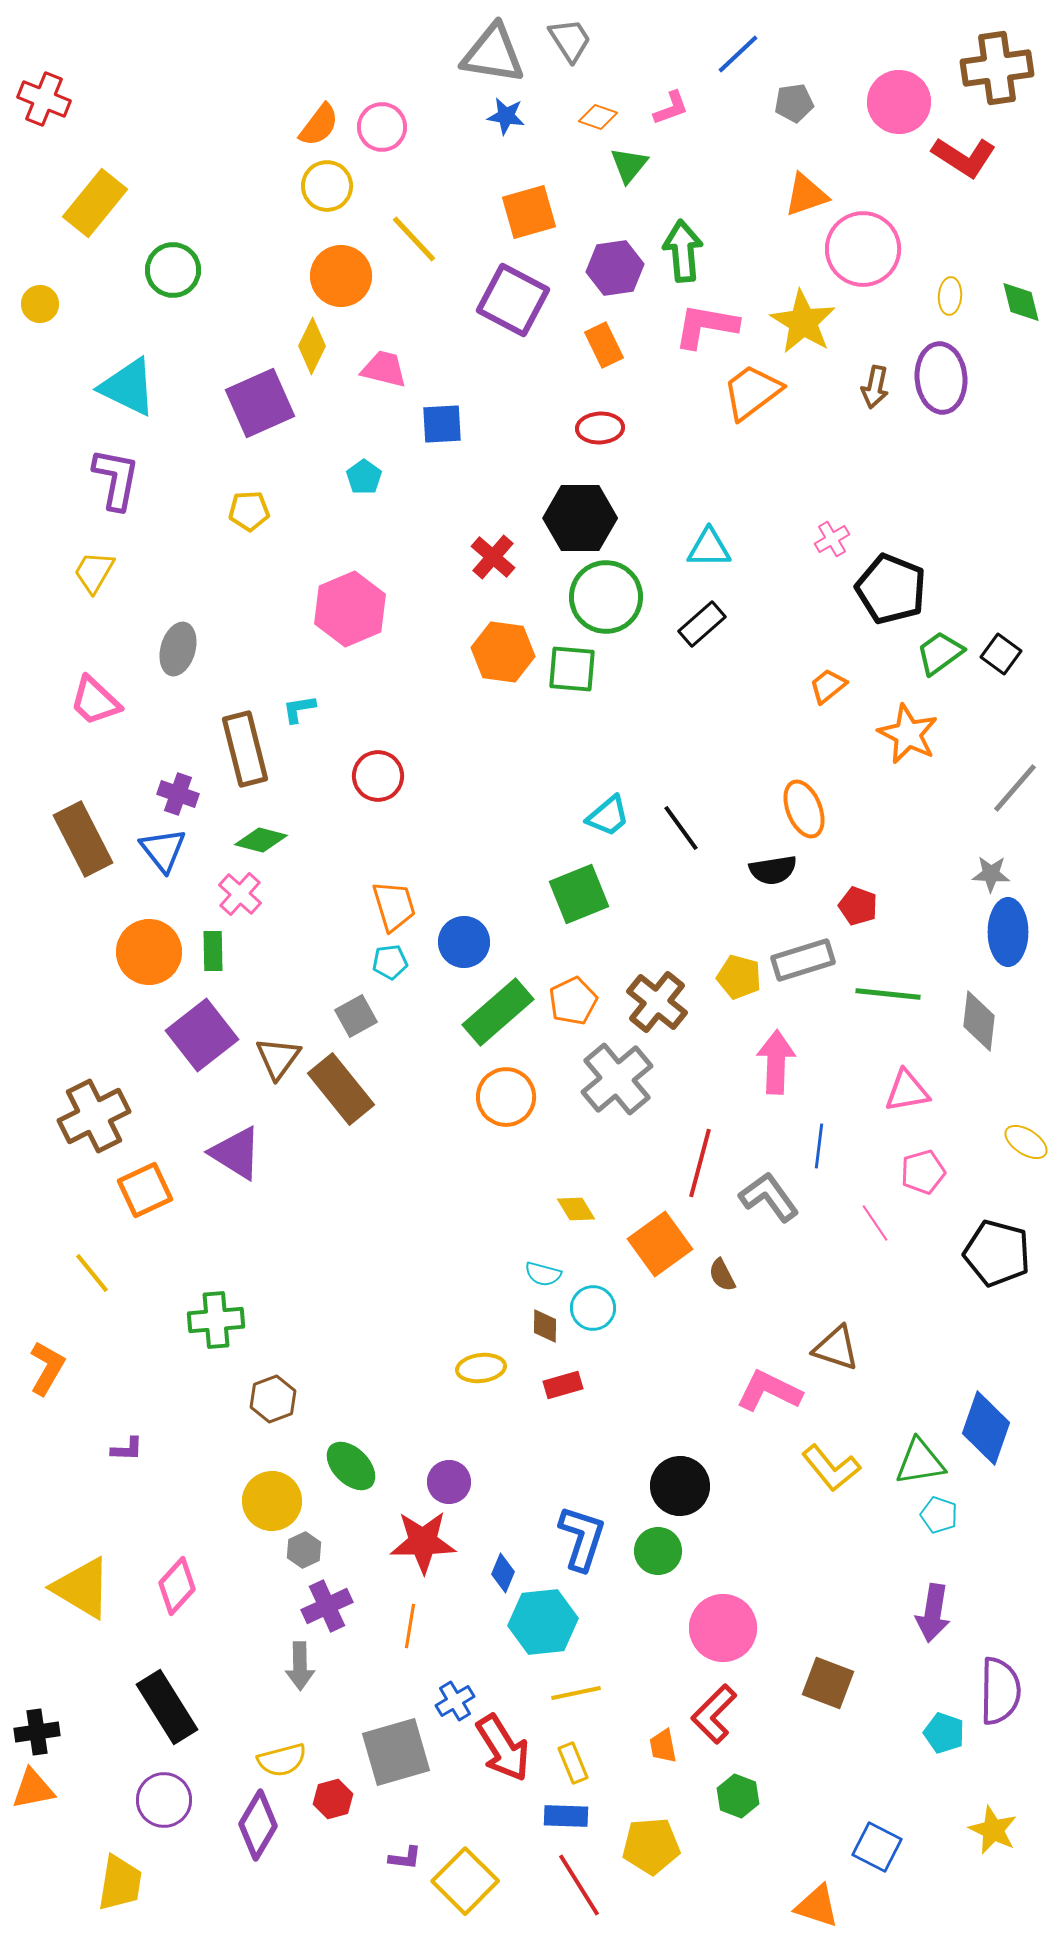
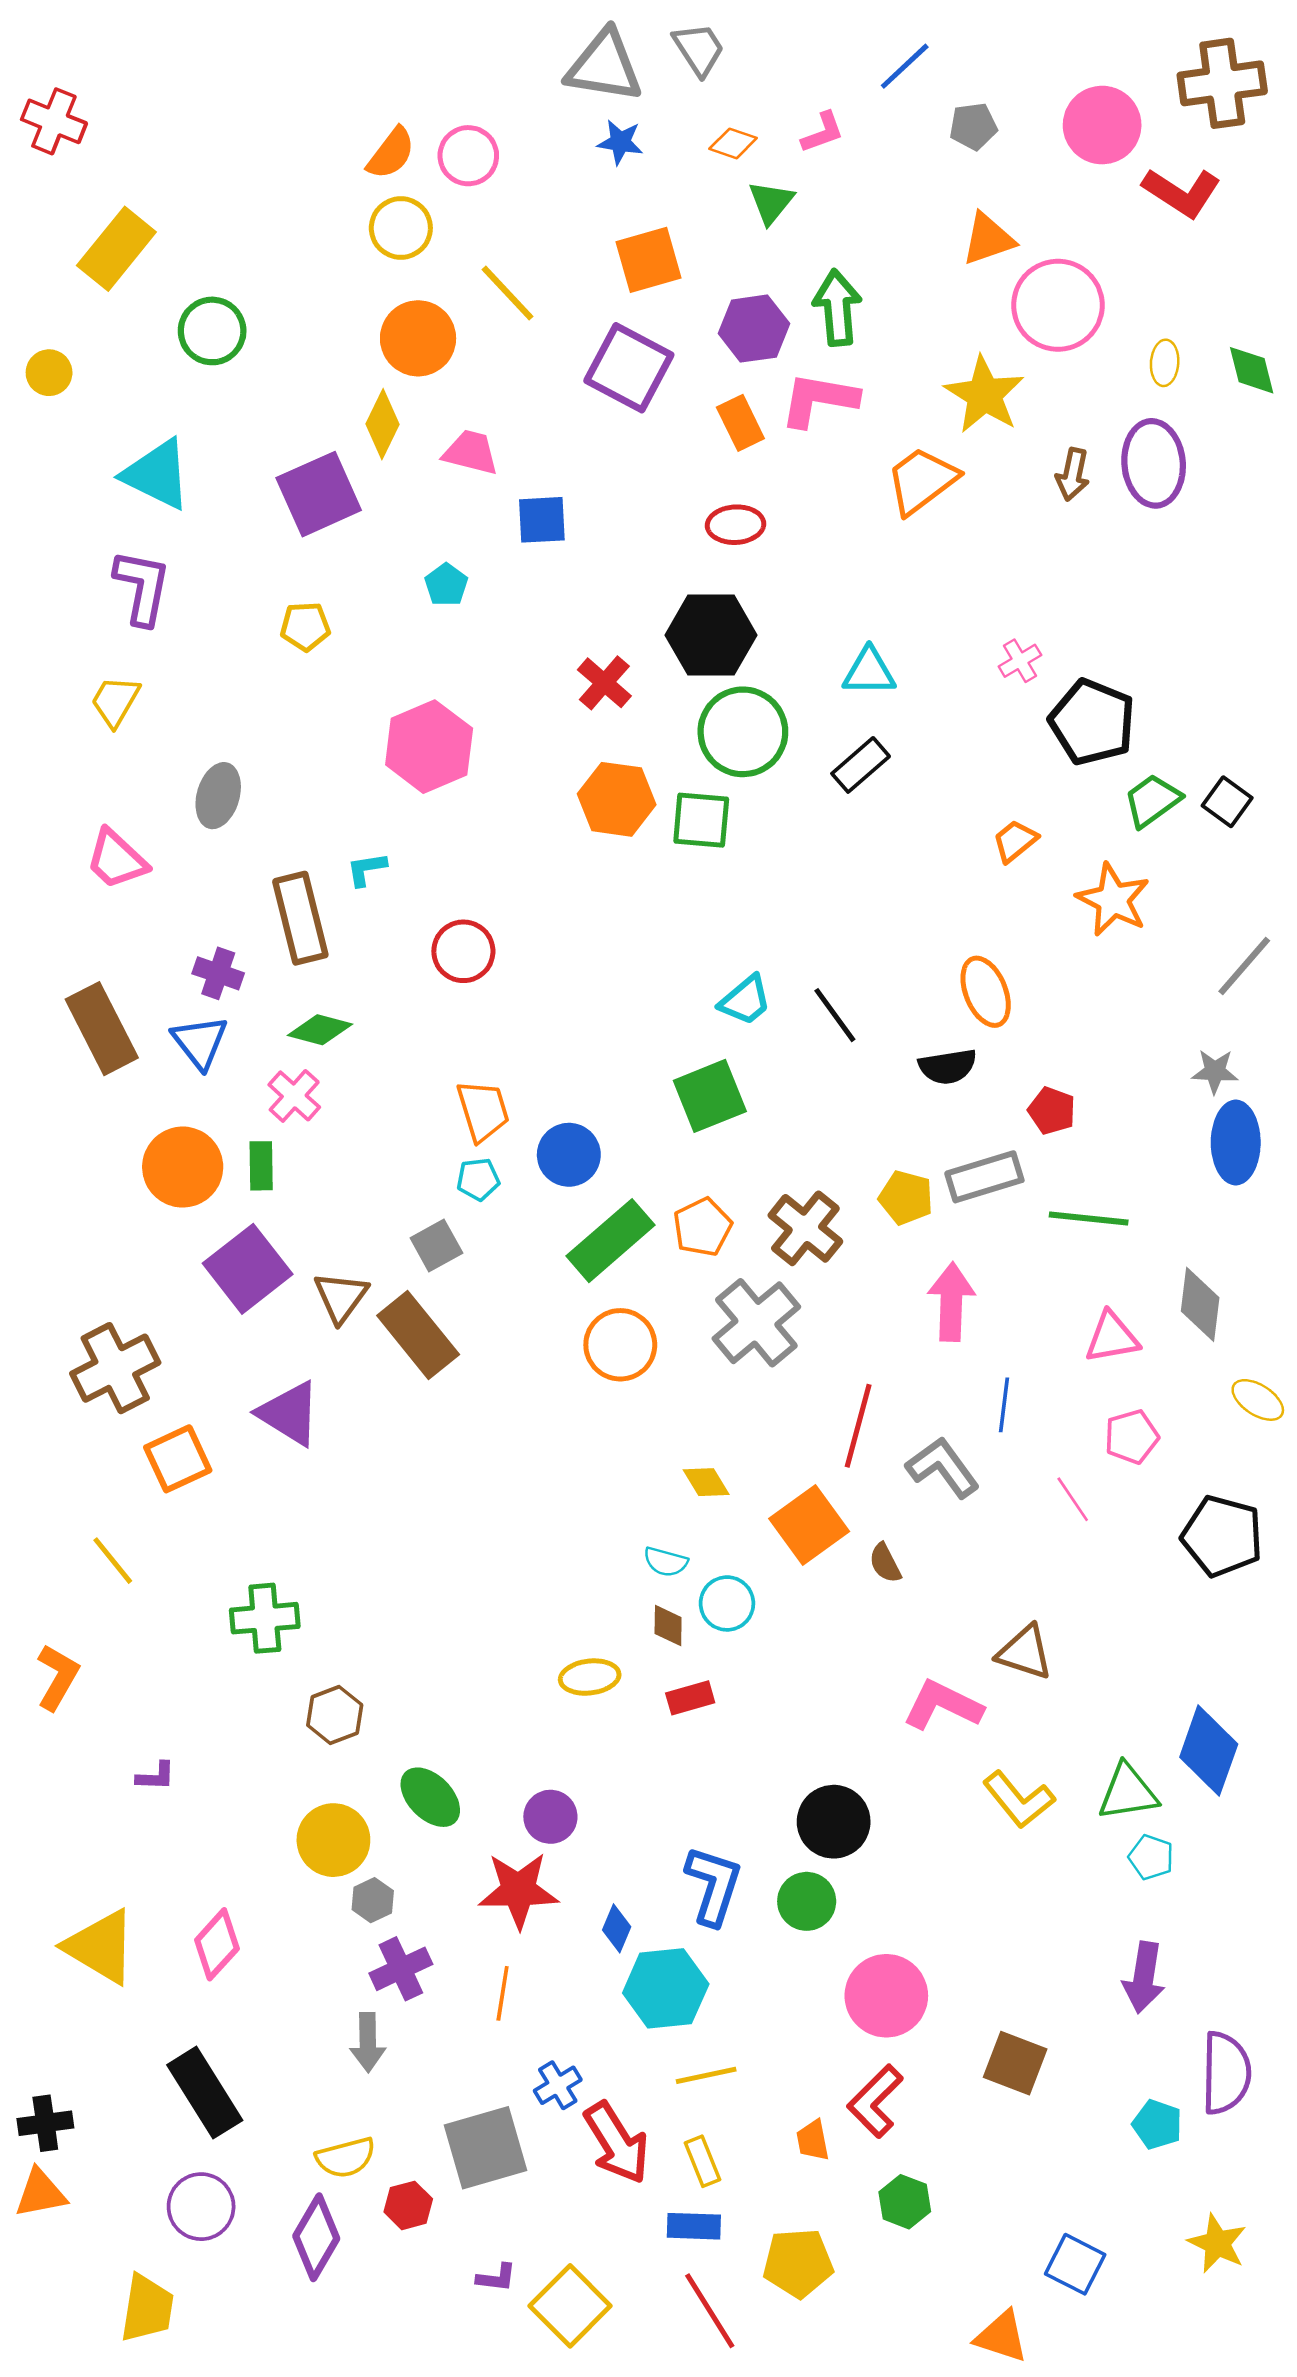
pink L-shape: (706, 326) -> (819, 400), moved
gray diamond: (979, 1021) -> (1200, 1304), moved

